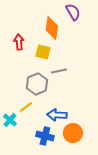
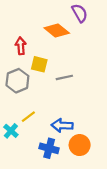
orange diamond: (52, 28) -> (57, 31), turned -60
yellow square: (43, 52) -> (39, 64), moved
gray hexagon: (37, 84) -> (17, 81), moved

